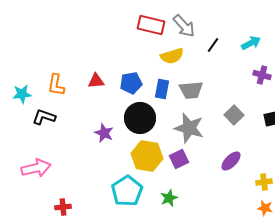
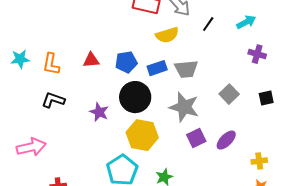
blue rectangle: (162, 89) -> (157, 68), turned 60
cyan star: (22, 94) -> (20, 59), moved
black L-shape: (44, 117) -> (53, 100), moved
purple square: (179, 159) -> (196, 138), moved

